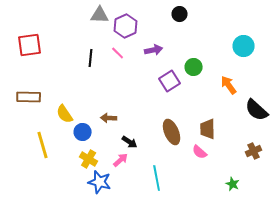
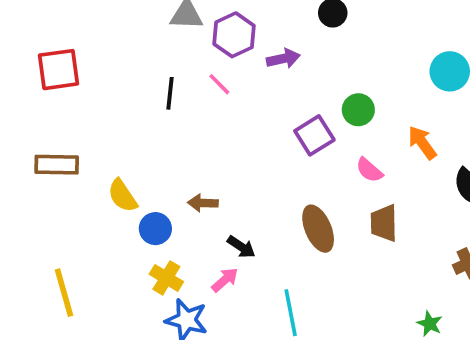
purple arrow: (154, 50) -> (283, 59), moved
yellow line: (43, 145) -> (64, 293), moved
pink semicircle: (200, 152) -> (369, 170), moved

